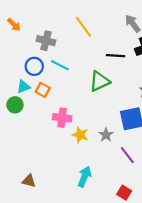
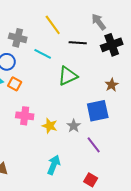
black line: (116, 56) -> (78, 43), moved
cyan line: (60, 65) -> (43, 54), moved
pink cross: (62, 118) -> (25, 116), moved

